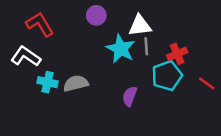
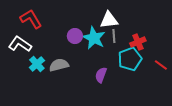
purple circle: (96, 15) -> (75, 36), moved
cyan cross: (47, 82) -> (37, 64), turned 35

